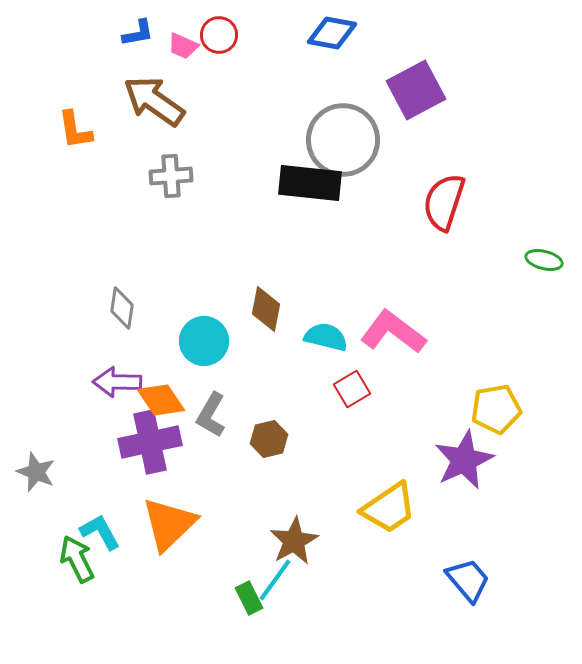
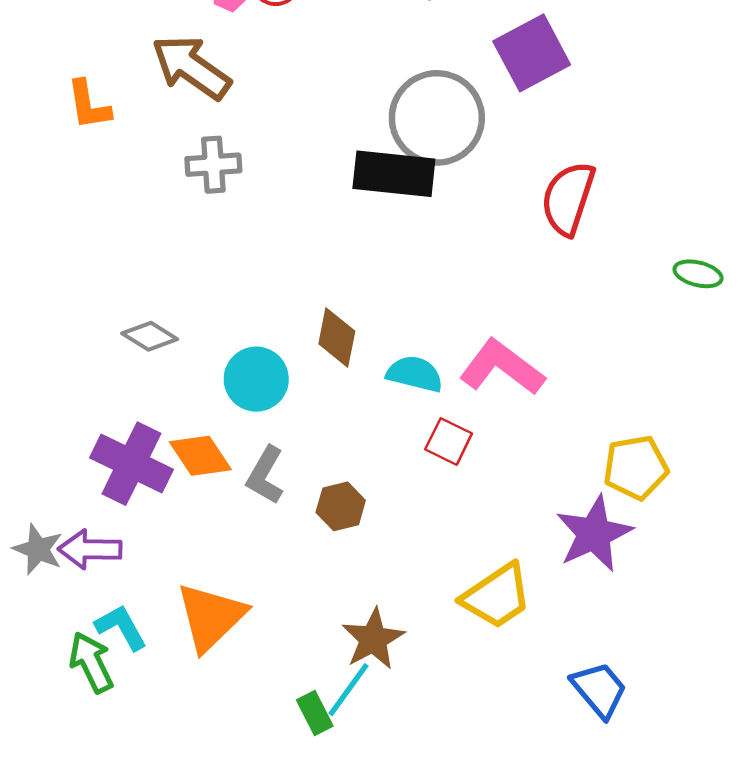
gray diamond: (122, 308) -> (150, 336), turned -66
purple arrow: (117, 382) -> (90, 549), moved
red square: (352, 389) -> (449, 441), turned -33
purple cross: (150, 442) -> (131, 464), moved, turned 38

